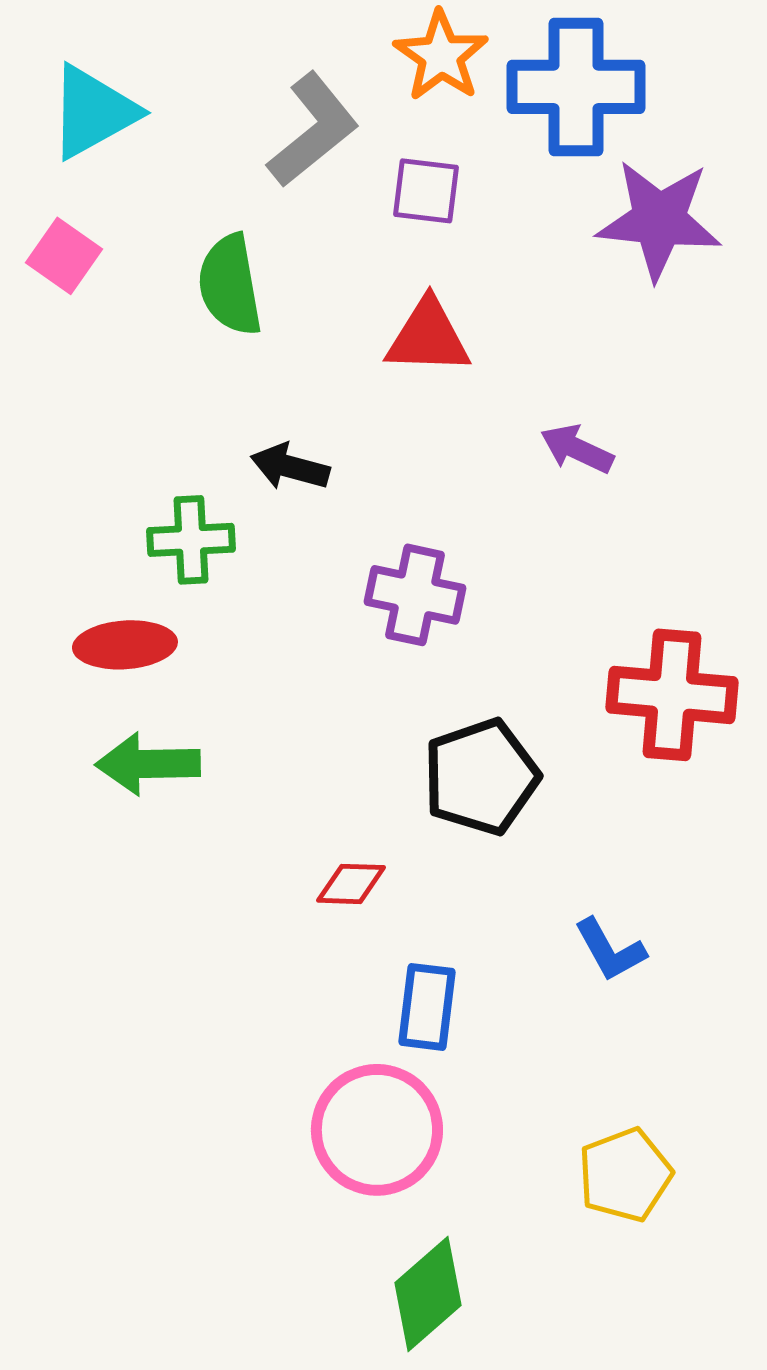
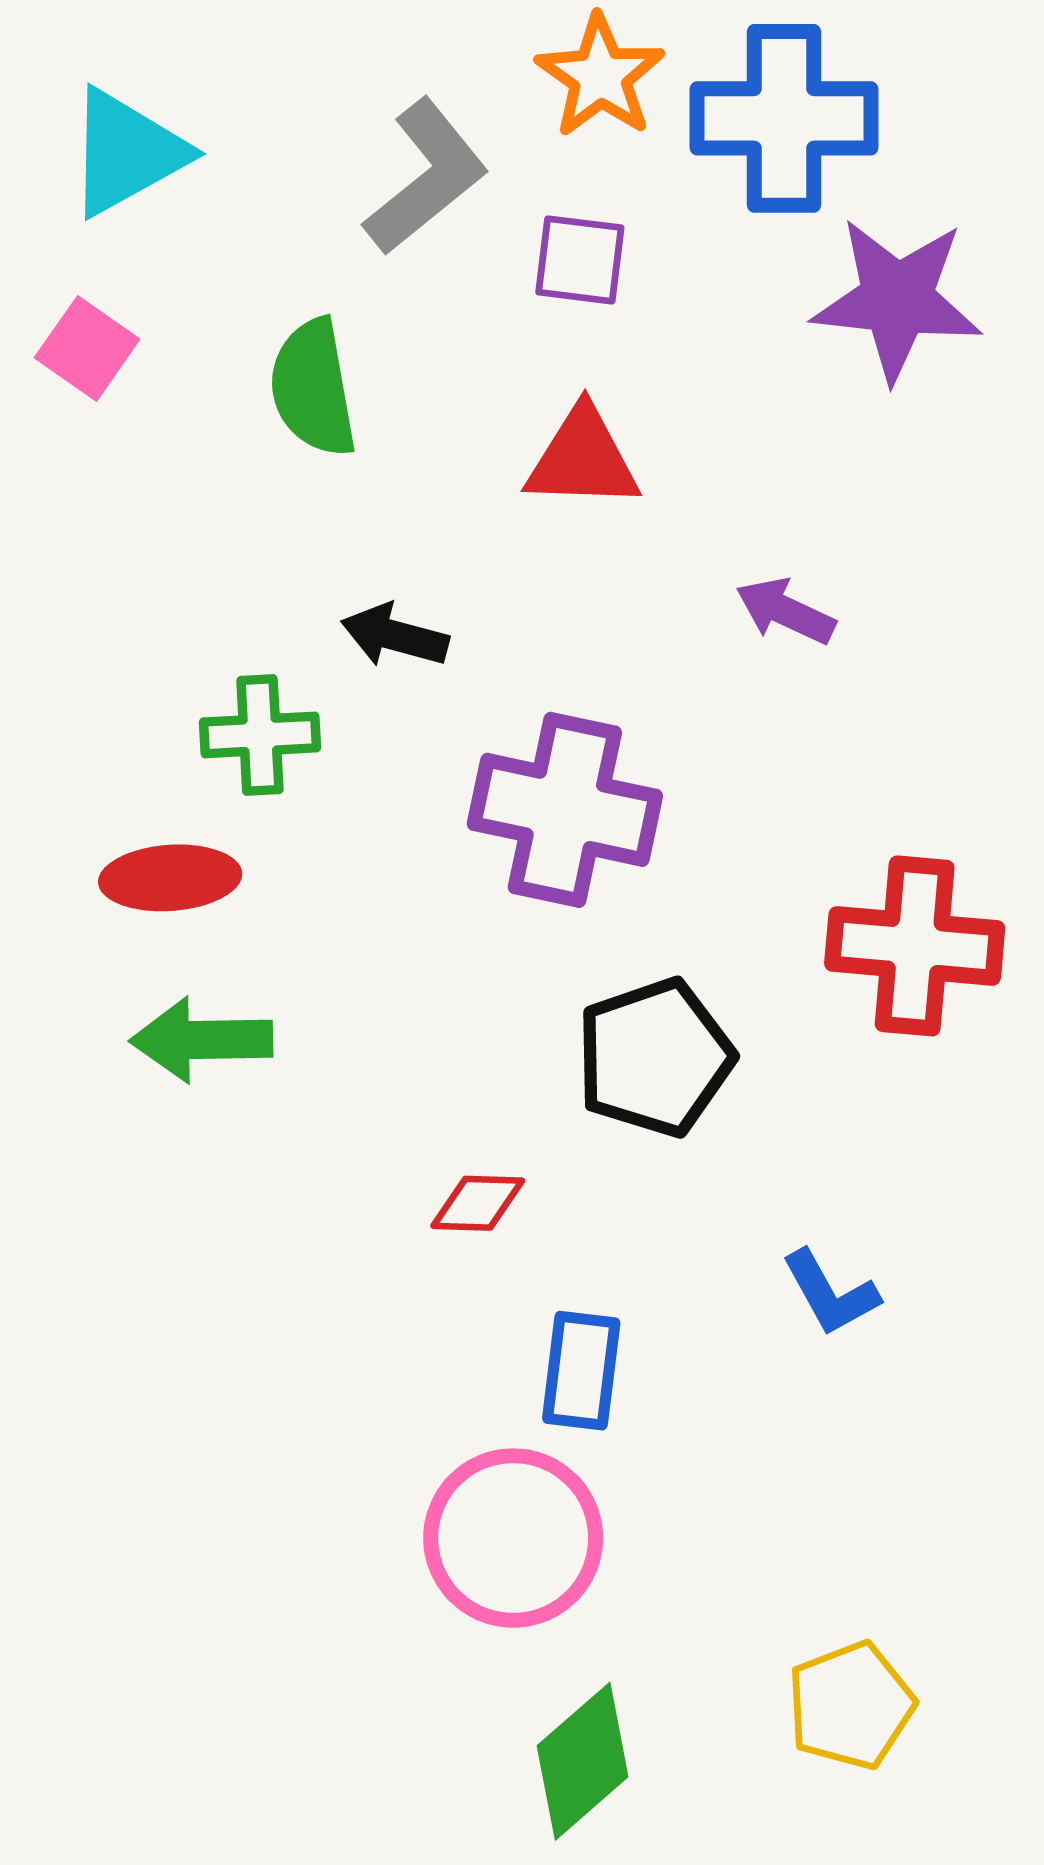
purple cross: (415, 595) -> (565, 810), size x1.4
yellow pentagon: (625, 1175) -> (851, 1705), moved

